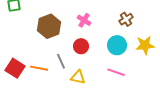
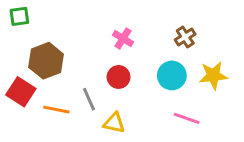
brown hexagon: (49, 26) -> (46, 61), moved
red square: (15, 68) -> (21, 92), moved
pink line: (116, 72) -> (187, 118), moved

